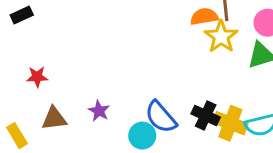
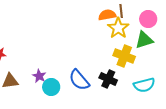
yellow cross: (230, 123) -> (124, 56), moved
cyan circle: (142, 136) -> (51, 87), moved

